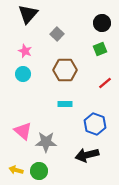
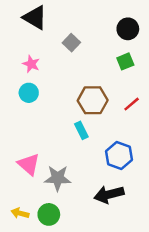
black triangle: (28, 14) -> (35, 18), turned -40
brown hexagon: (65, 70) -> (93, 100), moved
cyan rectangle: (65, 104) -> (81, 130), turned 64

